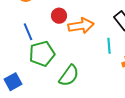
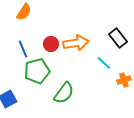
red circle: (59, 16) -> (51, 44), moved
cyan line: (109, 46) -> (104, 63), turned -42

